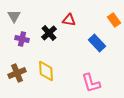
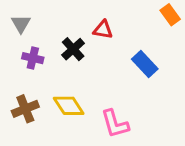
orange rectangle: (114, 20) -> (170, 15), moved
yellow diamond: (46, 71) -> (69, 106), turned -30
pink L-shape: (91, 83) -> (115, 124), moved

